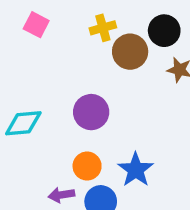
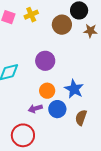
yellow cross: (103, 28) -> (31, 15), moved

